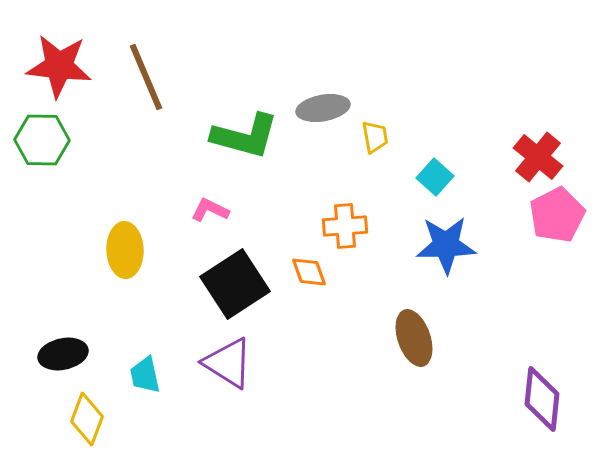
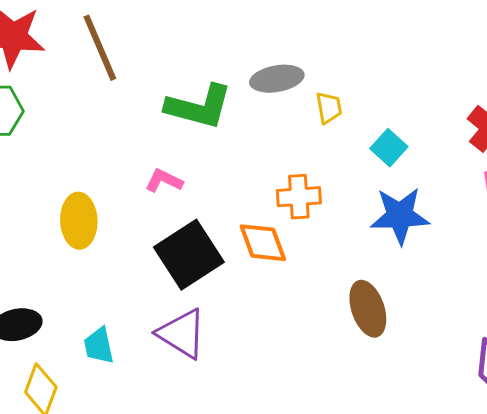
orange diamond: (309, 272) -> (263, 243), size x1.4

